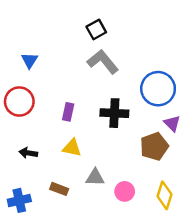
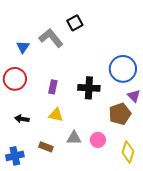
gray L-shape: (103, 62) -> (51, 38), moved
pink circle: (125, 191) -> (98, 140), moved

